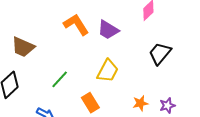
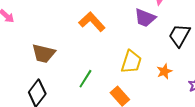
purple trapezoid: (108, 30) -> (145, 18), moved
orange star: (140, 103) -> (164, 71), moved

